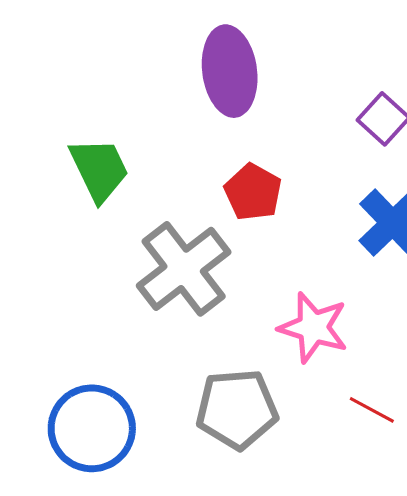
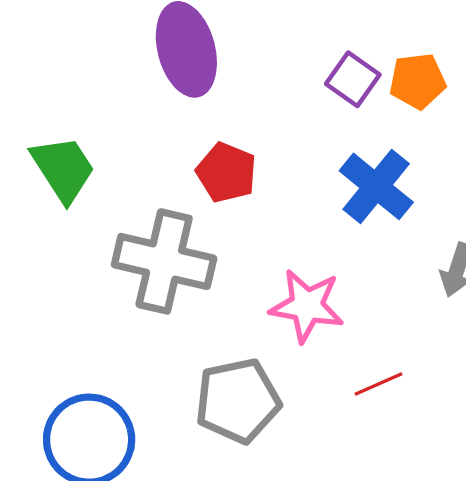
gray cross: (184, 269) -> (164, 261), turned -32
red line: (372, 410) -> (379, 384), turned -45

